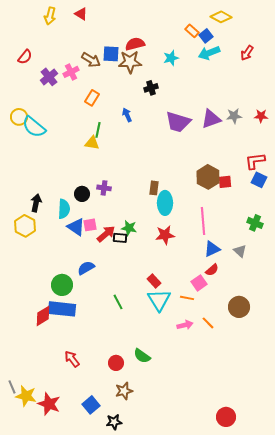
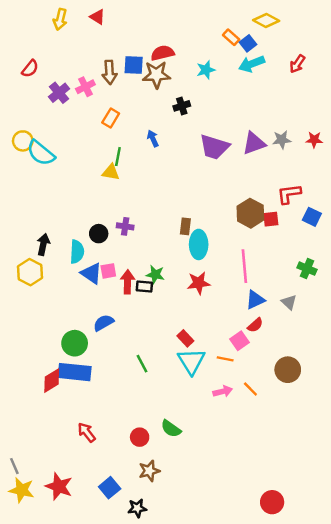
brown arrow: (91, 60) -> (110, 72), turned 54
red L-shape: (255, 161) -> (289, 194), moved
red arrow: (106, 234) -> (128, 282), turned -48
yellow star: (26, 396) -> (22, 490), moved

